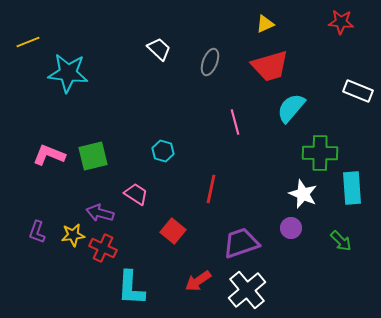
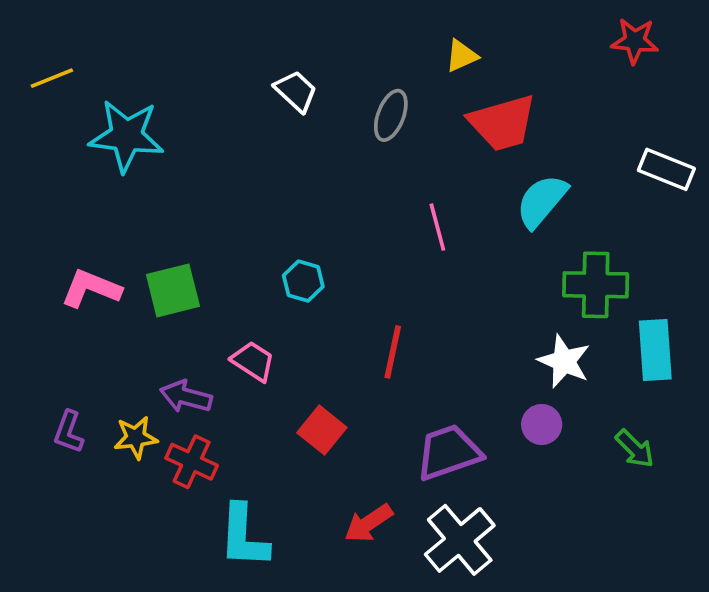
yellow triangle: (265, 24) -> (462, 56), moved

